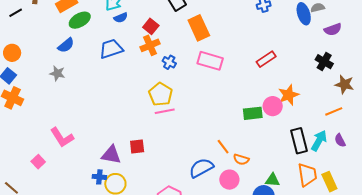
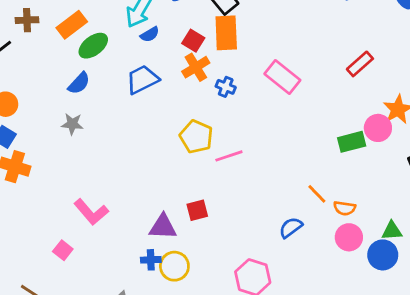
orange rectangle: (199, 28) -> (226, 33), moved, turned 30
pink rectangle: (210, 61) -> (282, 77), turned 30
yellow pentagon: (161, 94) -> (196, 137), moved
blue semicircle: (201, 168) -> (291, 228), size x0.7
pink circle: (229, 180) -> (349, 237), moved

